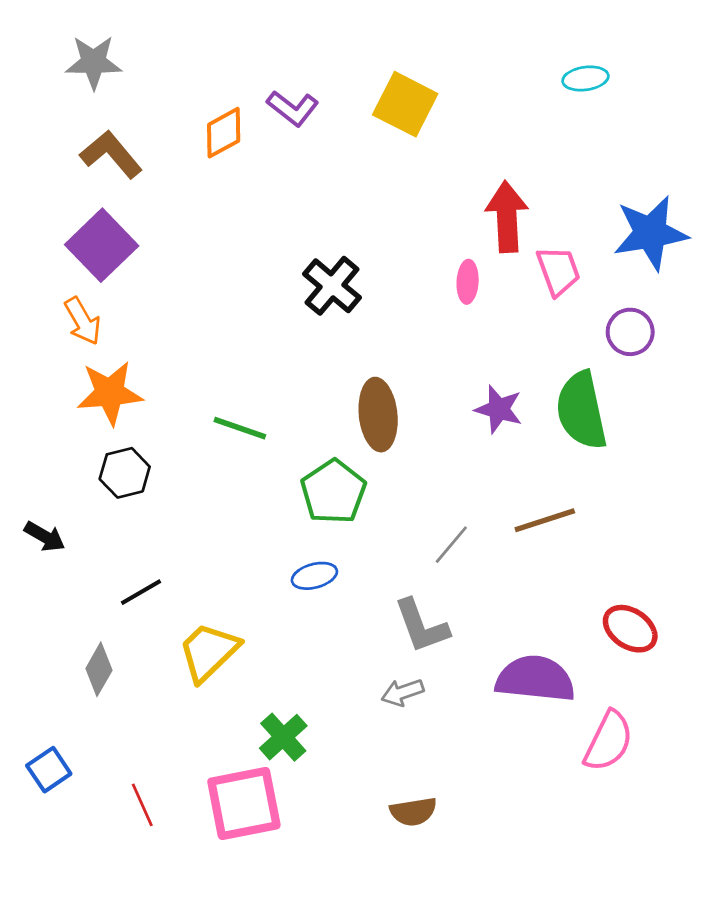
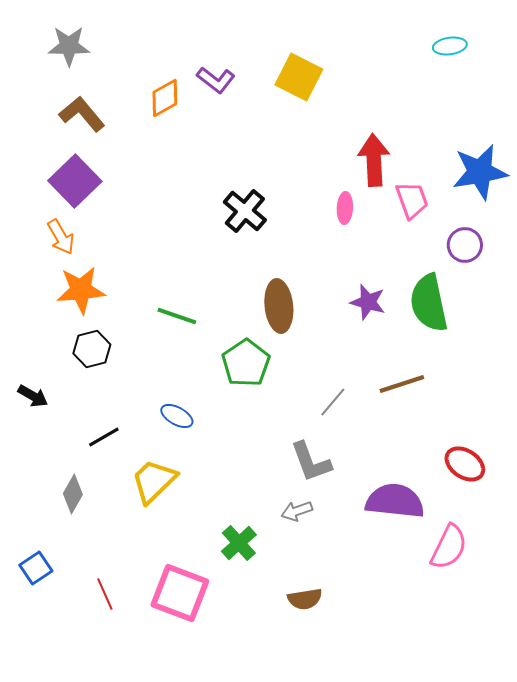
cyan ellipse: (585, 78) -> (450, 46), moved
blue ellipse: (314, 576) -> (177, 416), moved, turned 44
green cross: (283, 737) -> (239, 543), moved
pink square: (244, 804) -> (180, 593), turned 32

